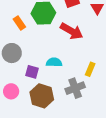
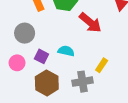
pink circle: (11, 91) -> (17, 63), moved

